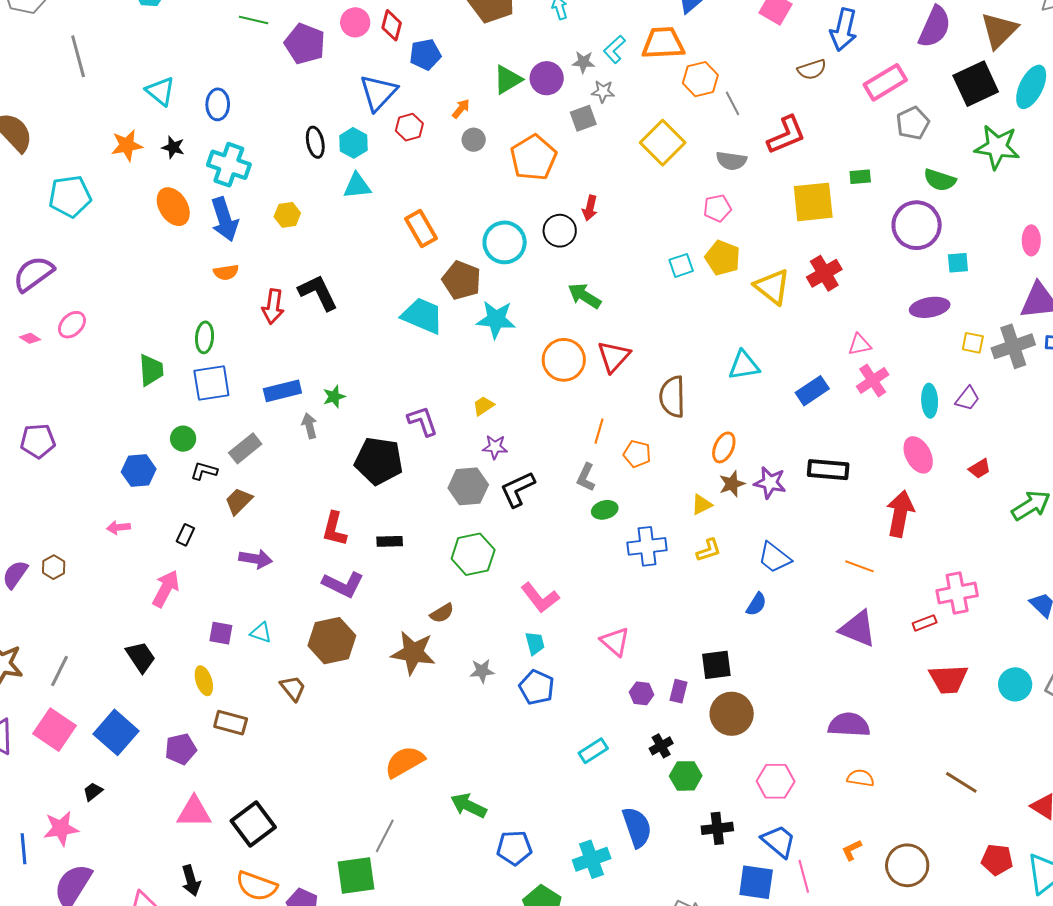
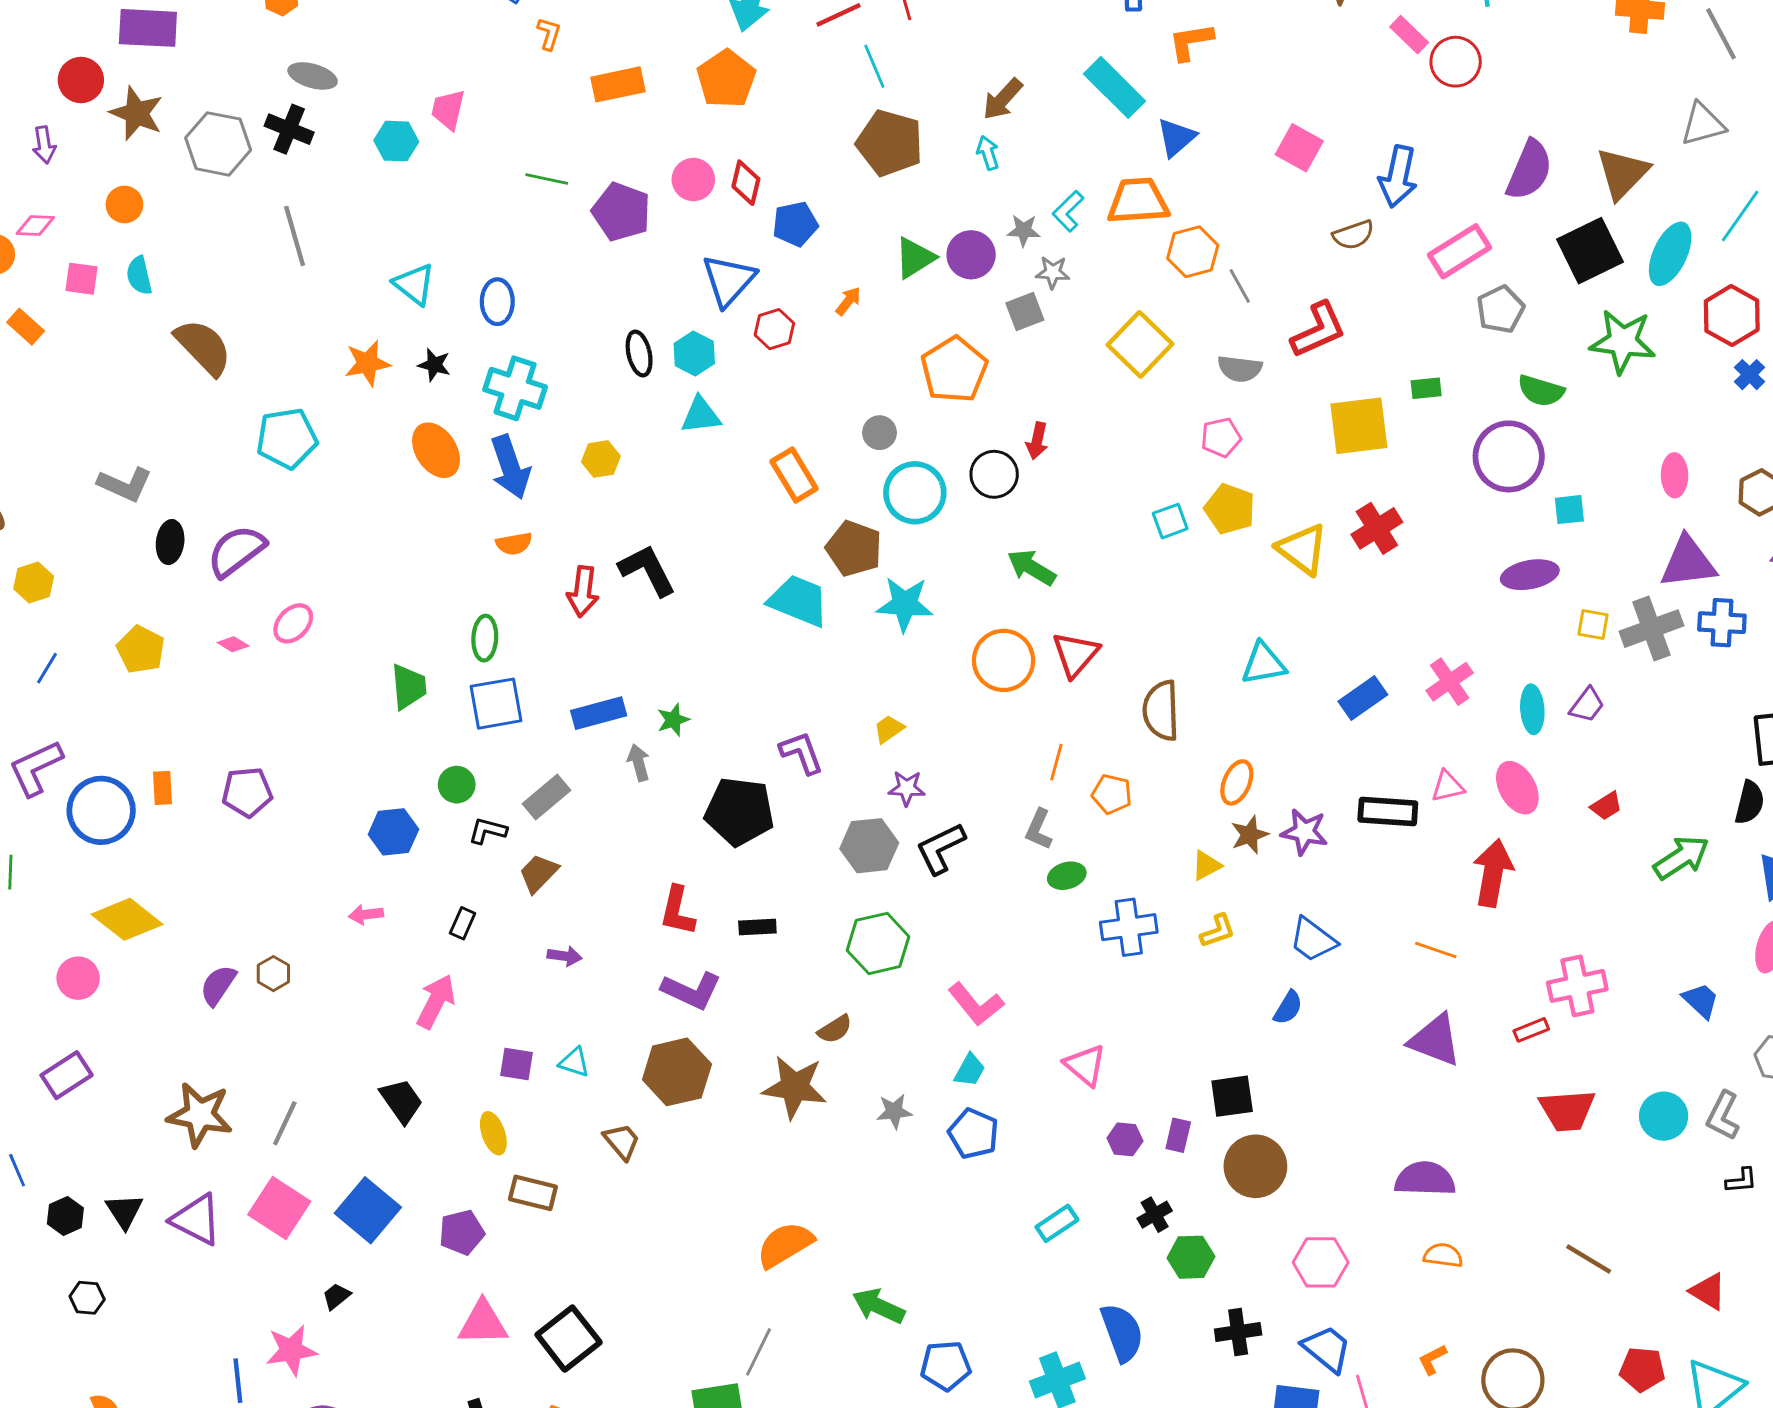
gray circle: (474, 140) -> (880, 433), moved
pink triangle: (860, 344) -> (1448, 786), moved
purple arrow: (256, 559) -> (565, 956), size x0.7
cyan trapezoid: (535, 643) -> (970, 1070), turned 45

